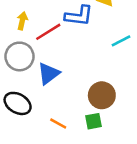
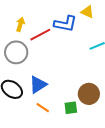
blue triangle: (48, 74) -> (38, 85), moved
brown circle: (102, 95) -> (89, 94), moved

